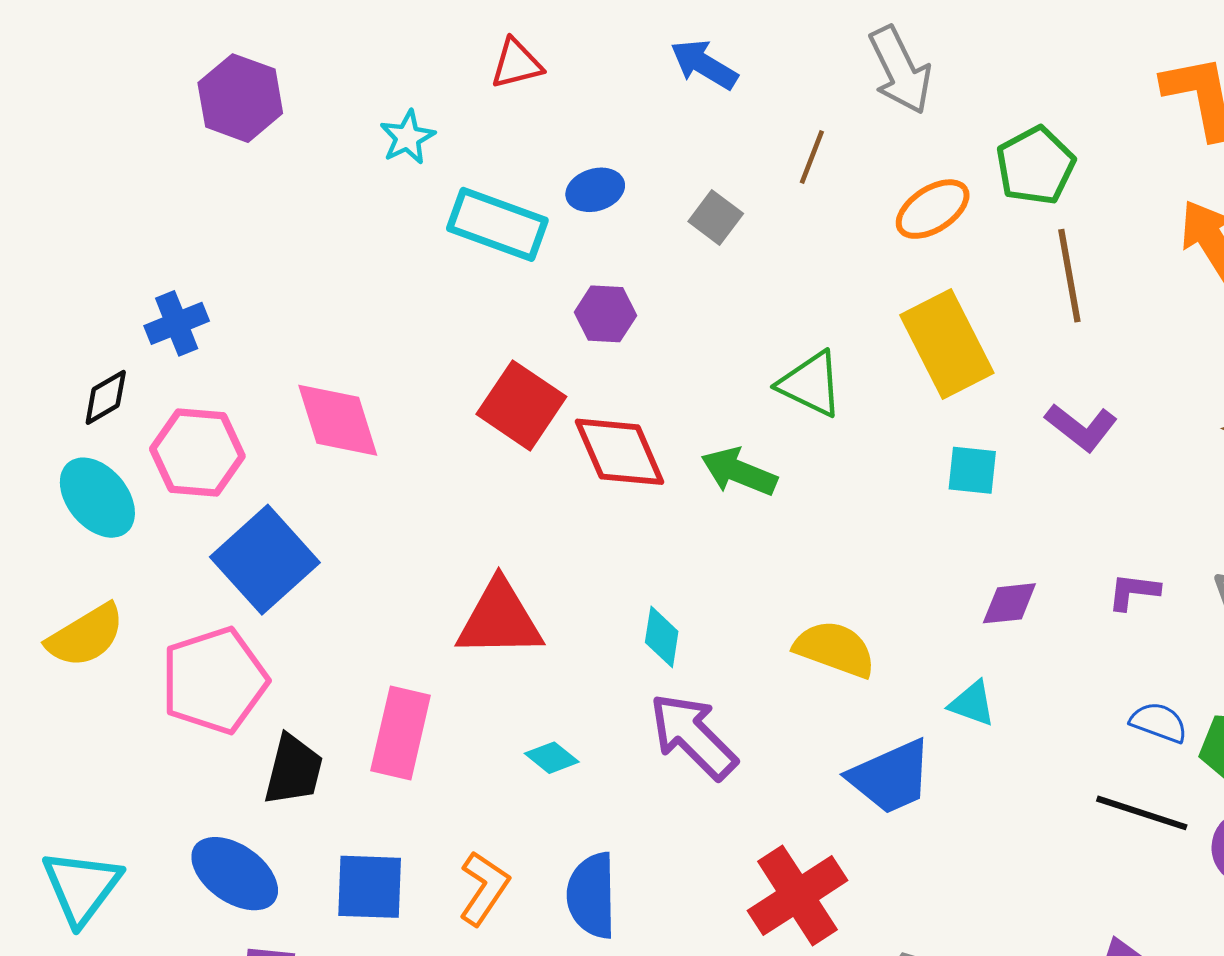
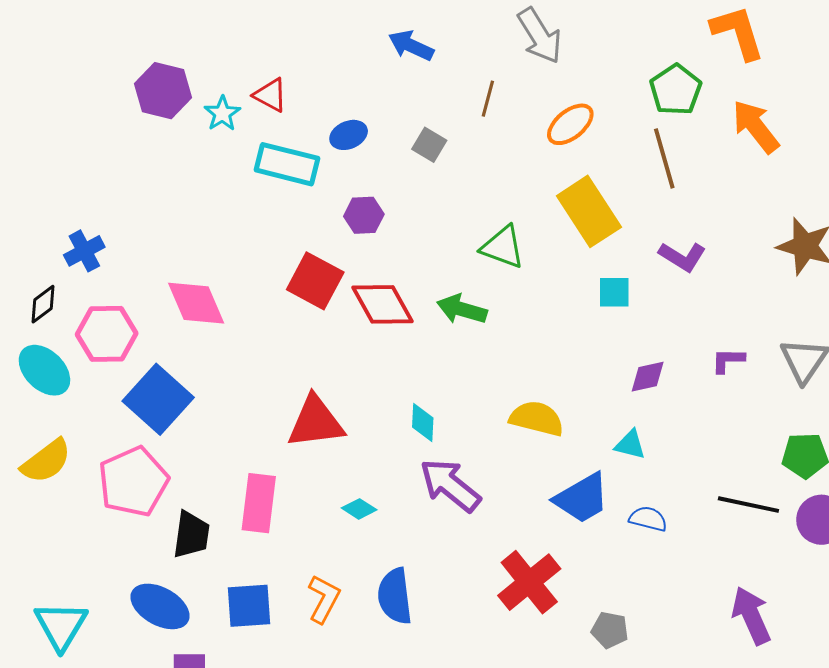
red triangle: (516, 64) -> (270, 95), moved, turned 48
purple hexagon: (240, 98) -> (163, 91), moved
green pentagon: (1035, 166) -> (676, 90), moved
blue semicircle: (1159, 722) -> (648, 519), moved

